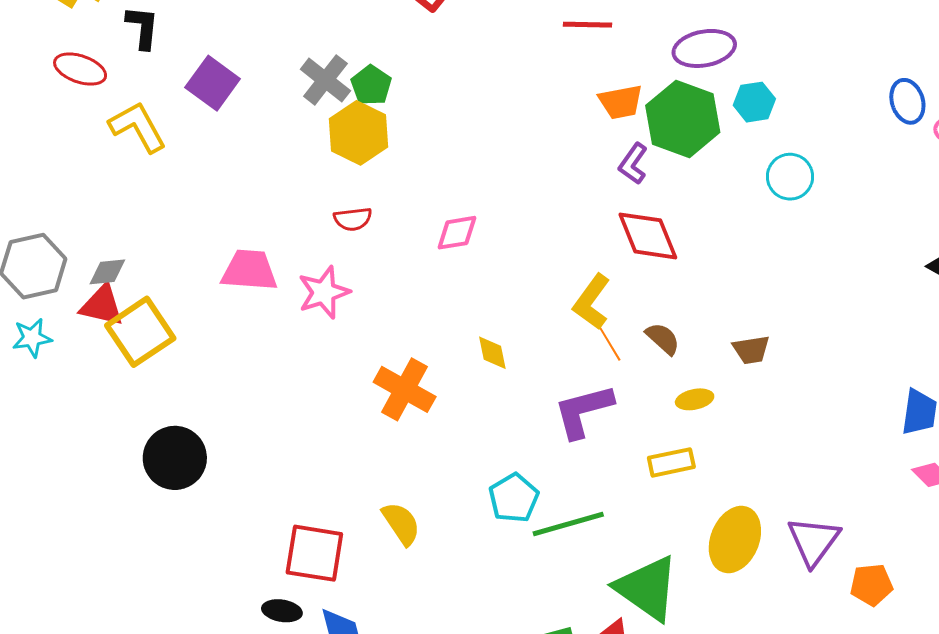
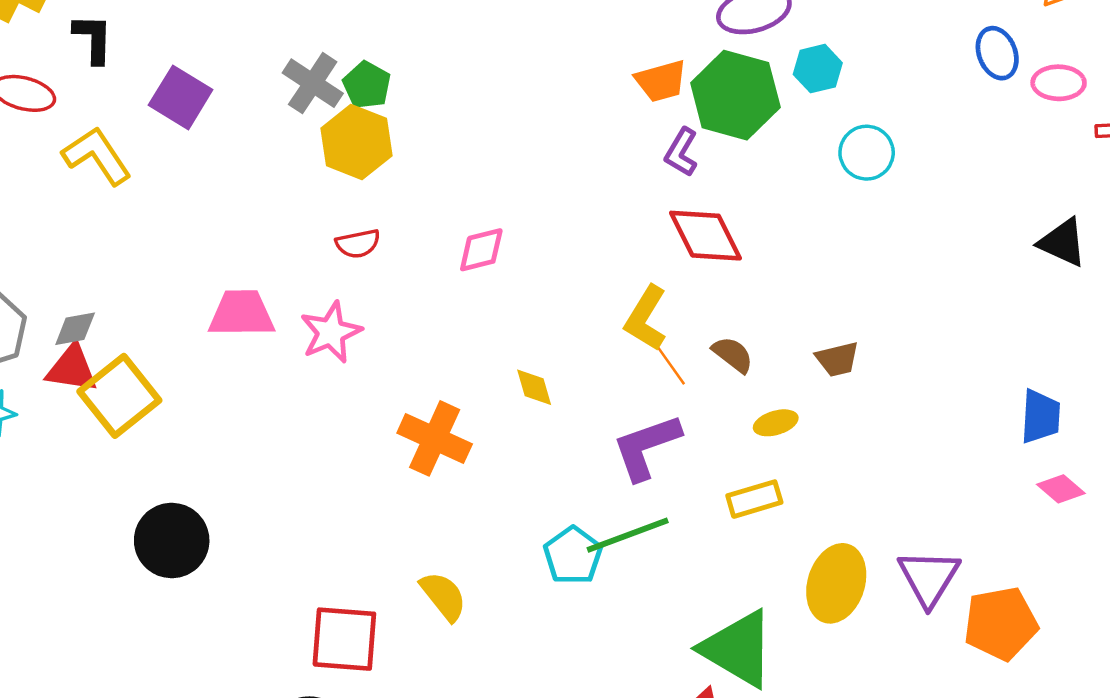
green line: (568, 524) -> (628, 535), moved
orange pentagon: (871, 585) -> (1001, 623), size x1.5

